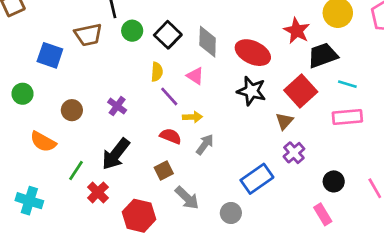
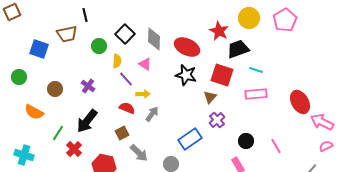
green circle: (132, 31) -> (99, 46), moved
red square: (301, 91) -> (222, 75), turned -30

